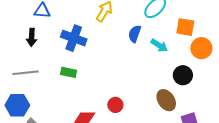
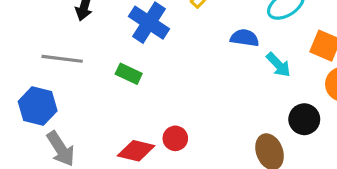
blue semicircle: (135, 34) -> (245, 38), turned 66
red circle: (115, 105) -> (175, 138), moved

